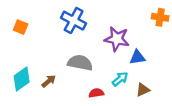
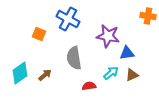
orange square: (21, 27) -> (39, 34), moved
gray semicircle: (80, 63) -> (74, 58), turned -110
brown triangle: (143, 90) -> (132, 75), moved

